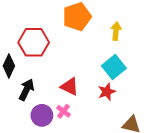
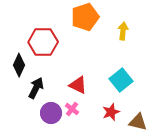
cyan square: (114, 67) -> (121, 80), moved
red star: (107, 92) -> (111, 112), moved

